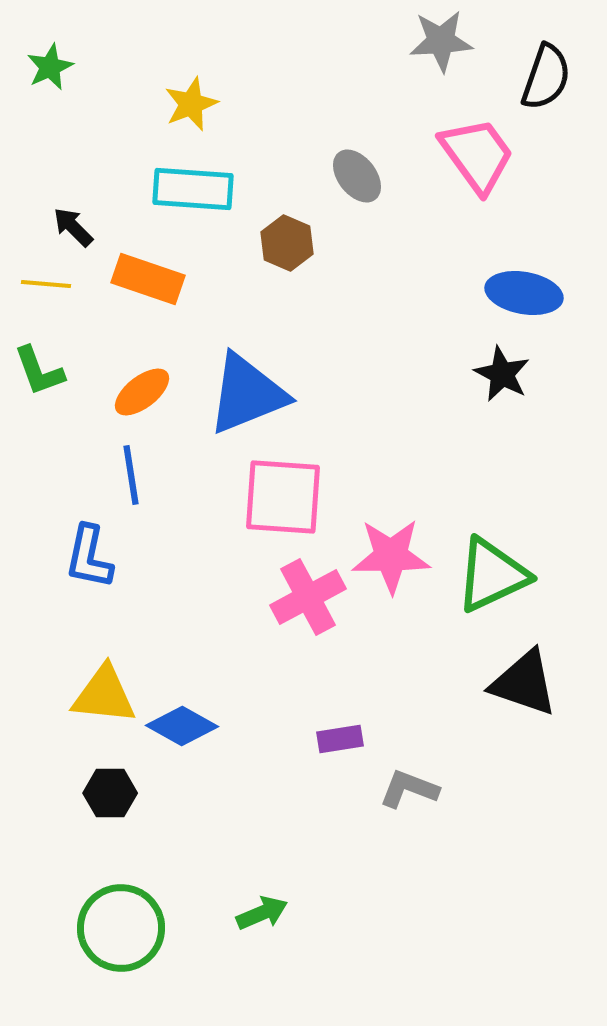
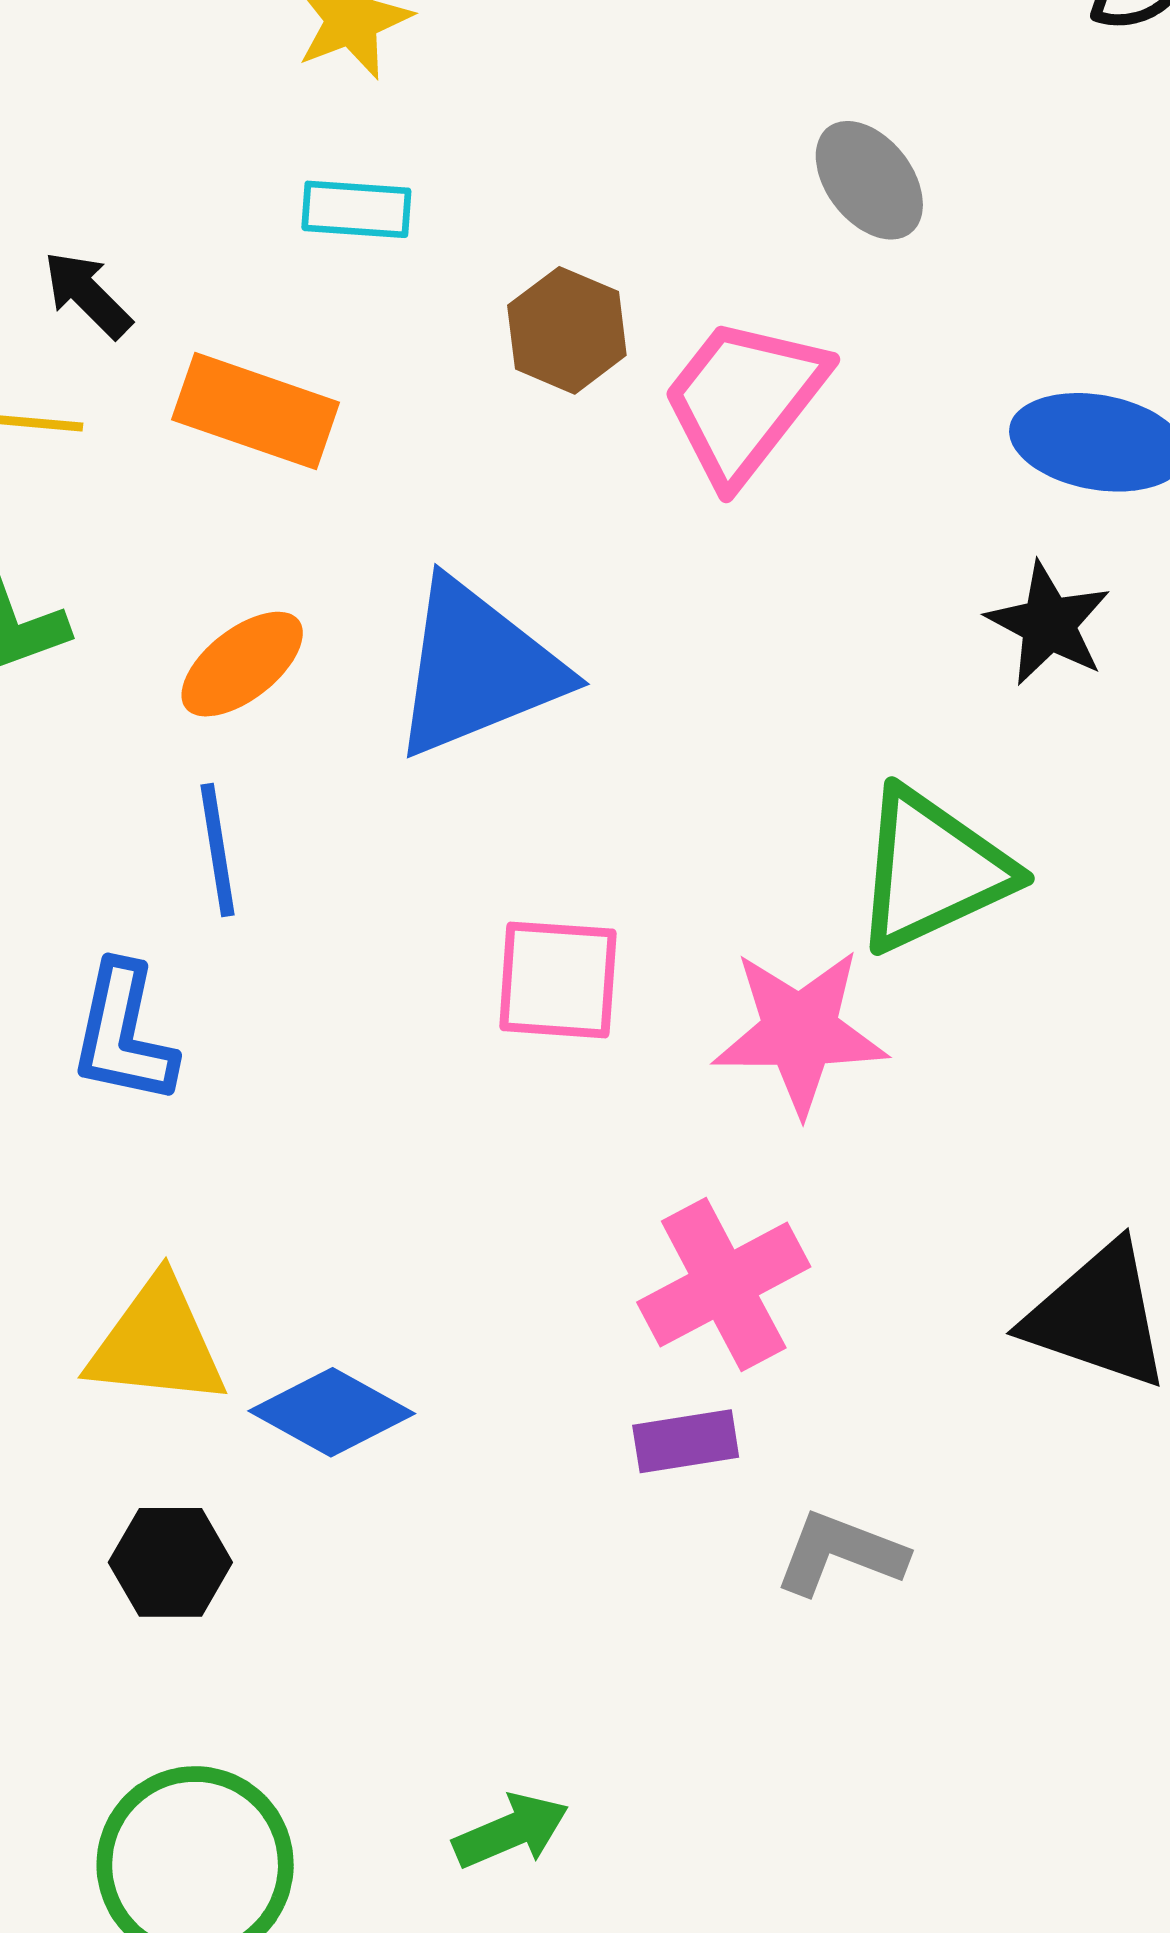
pink trapezoid: (477, 155) -> (744, 400), moved, turned -106
gray ellipse: (357, 176) -> (869, 180), moved
cyan rectangle: (193, 189) -> (356, 209), size x0.6
pink square: (283, 497) -> (558, 980), moved, size x0.7
green triangle: (492, 575) -> (932, 870), moved
pink cross: (308, 597) -> (724, 1285), moved

